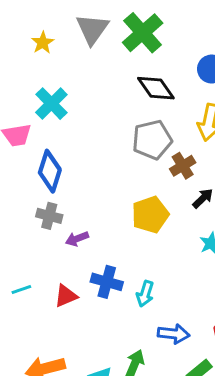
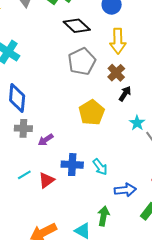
brown cross: (183, 166) -> (116, 73), moved
cyan line: (21, 290) -> (24, 175), moved
cyan arrow: (145, 294) -> (100, 167), turned -42

